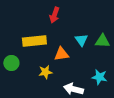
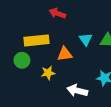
red arrow: (54, 15) -> (57, 13), turned 91
green circle: (11, 63) -> (22, 60), moved

